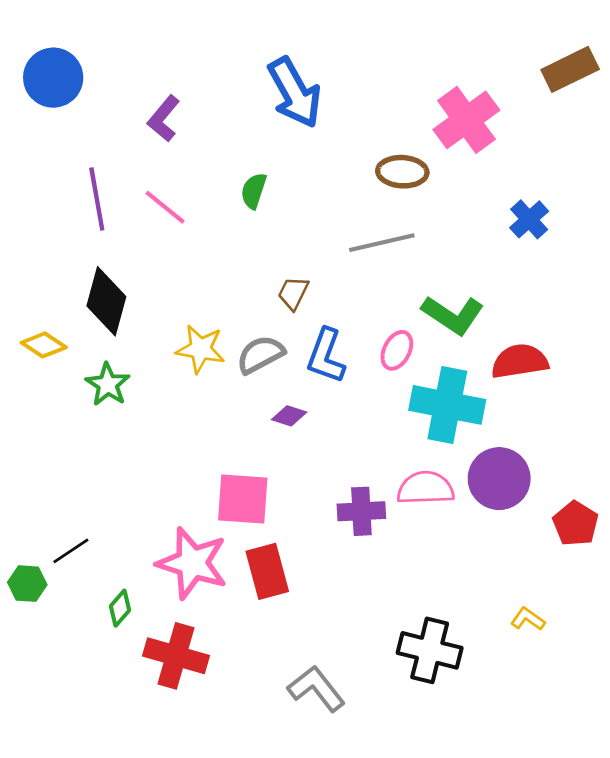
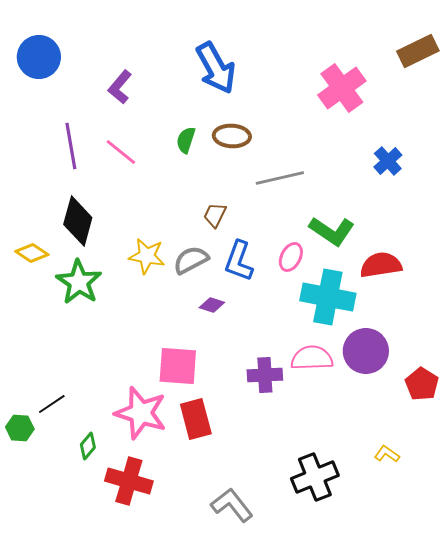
brown ellipse: (402, 172) -> (232, 136), moved
green star: (108, 384) -> (79, 282), size x1.4
black cross: (430, 650) -> (315, 477), turned -36

